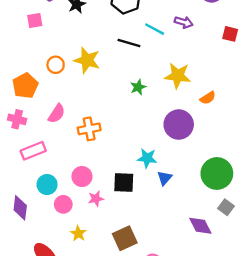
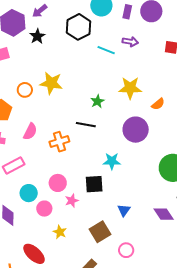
black line: (129, 43) -> (86, 125), moved
blue triangle: (165, 178) -> (124, 210), moved

